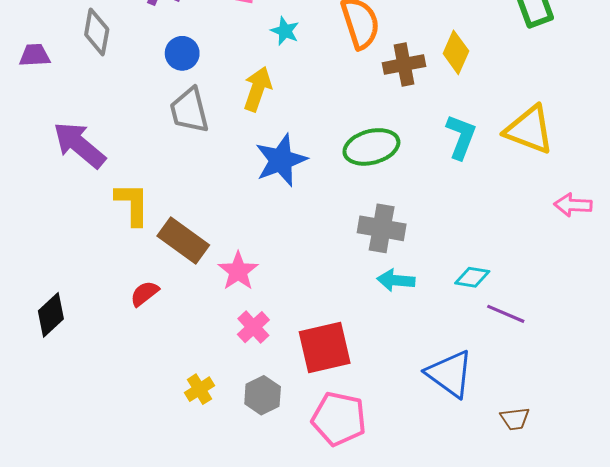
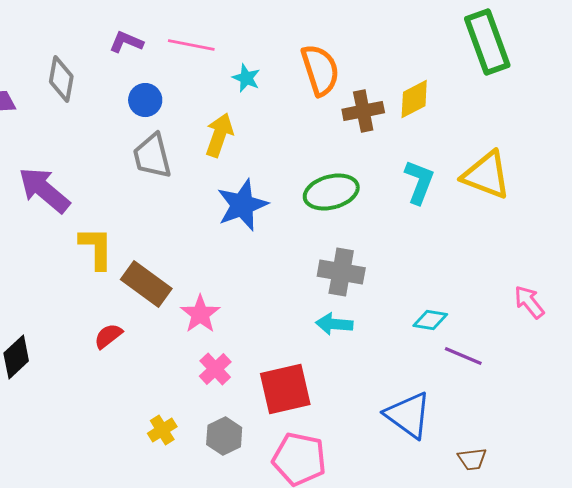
yellow diamond: (456, 52) -> (414, 99), turned 39
pink arrow: (573, 205) -> (529, 302), moved, turned 48
cyan arrow: (396, 280) -> (334, 324), moved

